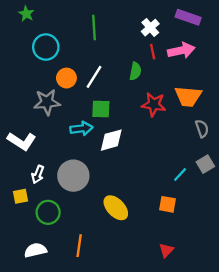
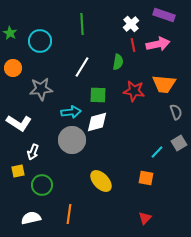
green star: (26, 14) -> (10, 33), moved
orange circle: (66, 78) -> (13, 68), moved
green square: (101, 109) -> (98, 95), moved
gray circle: (73, 176) -> (72, 140), moved

